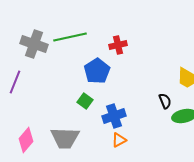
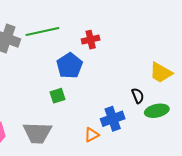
green square: (85, 101) -> (57, 96), turned 35
blue cross: (114, 116) -> (113, 119), moved

